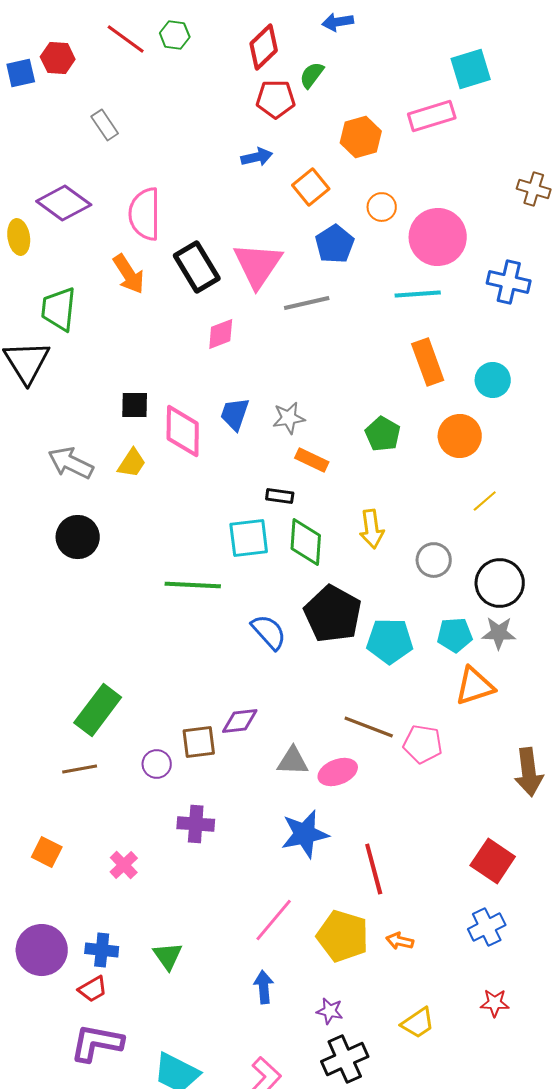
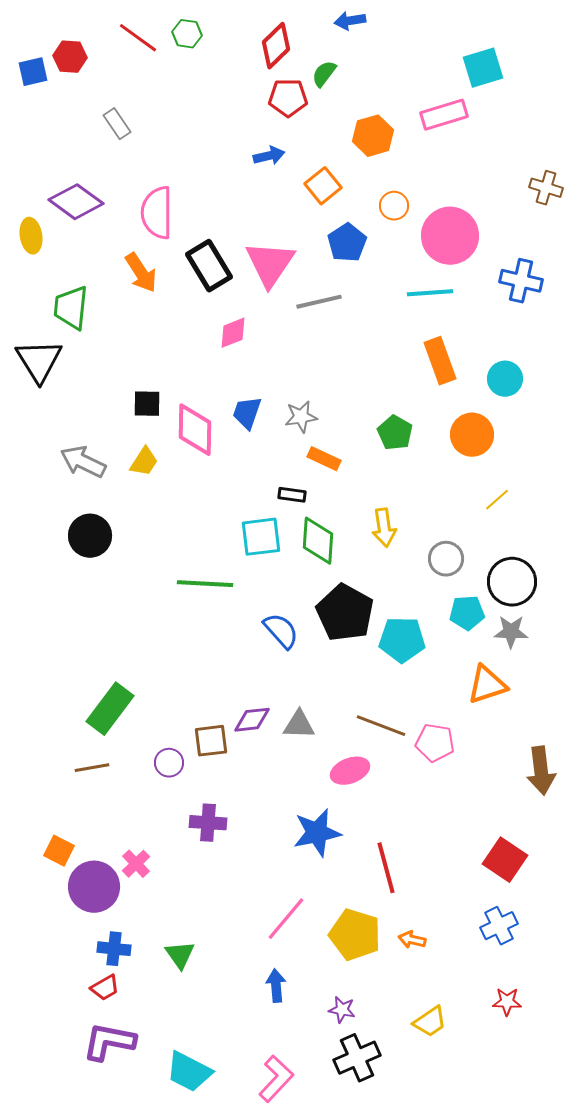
cyan pentagon: (455, 635) -> (467, 613), moved
gray triangle: (293, 761) -> (299, 725), moved
purple circle: (42, 950) -> (94, 887), moved

